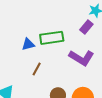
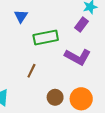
blue triangle: (28, 44) -> (21, 16), moved, turned -40

